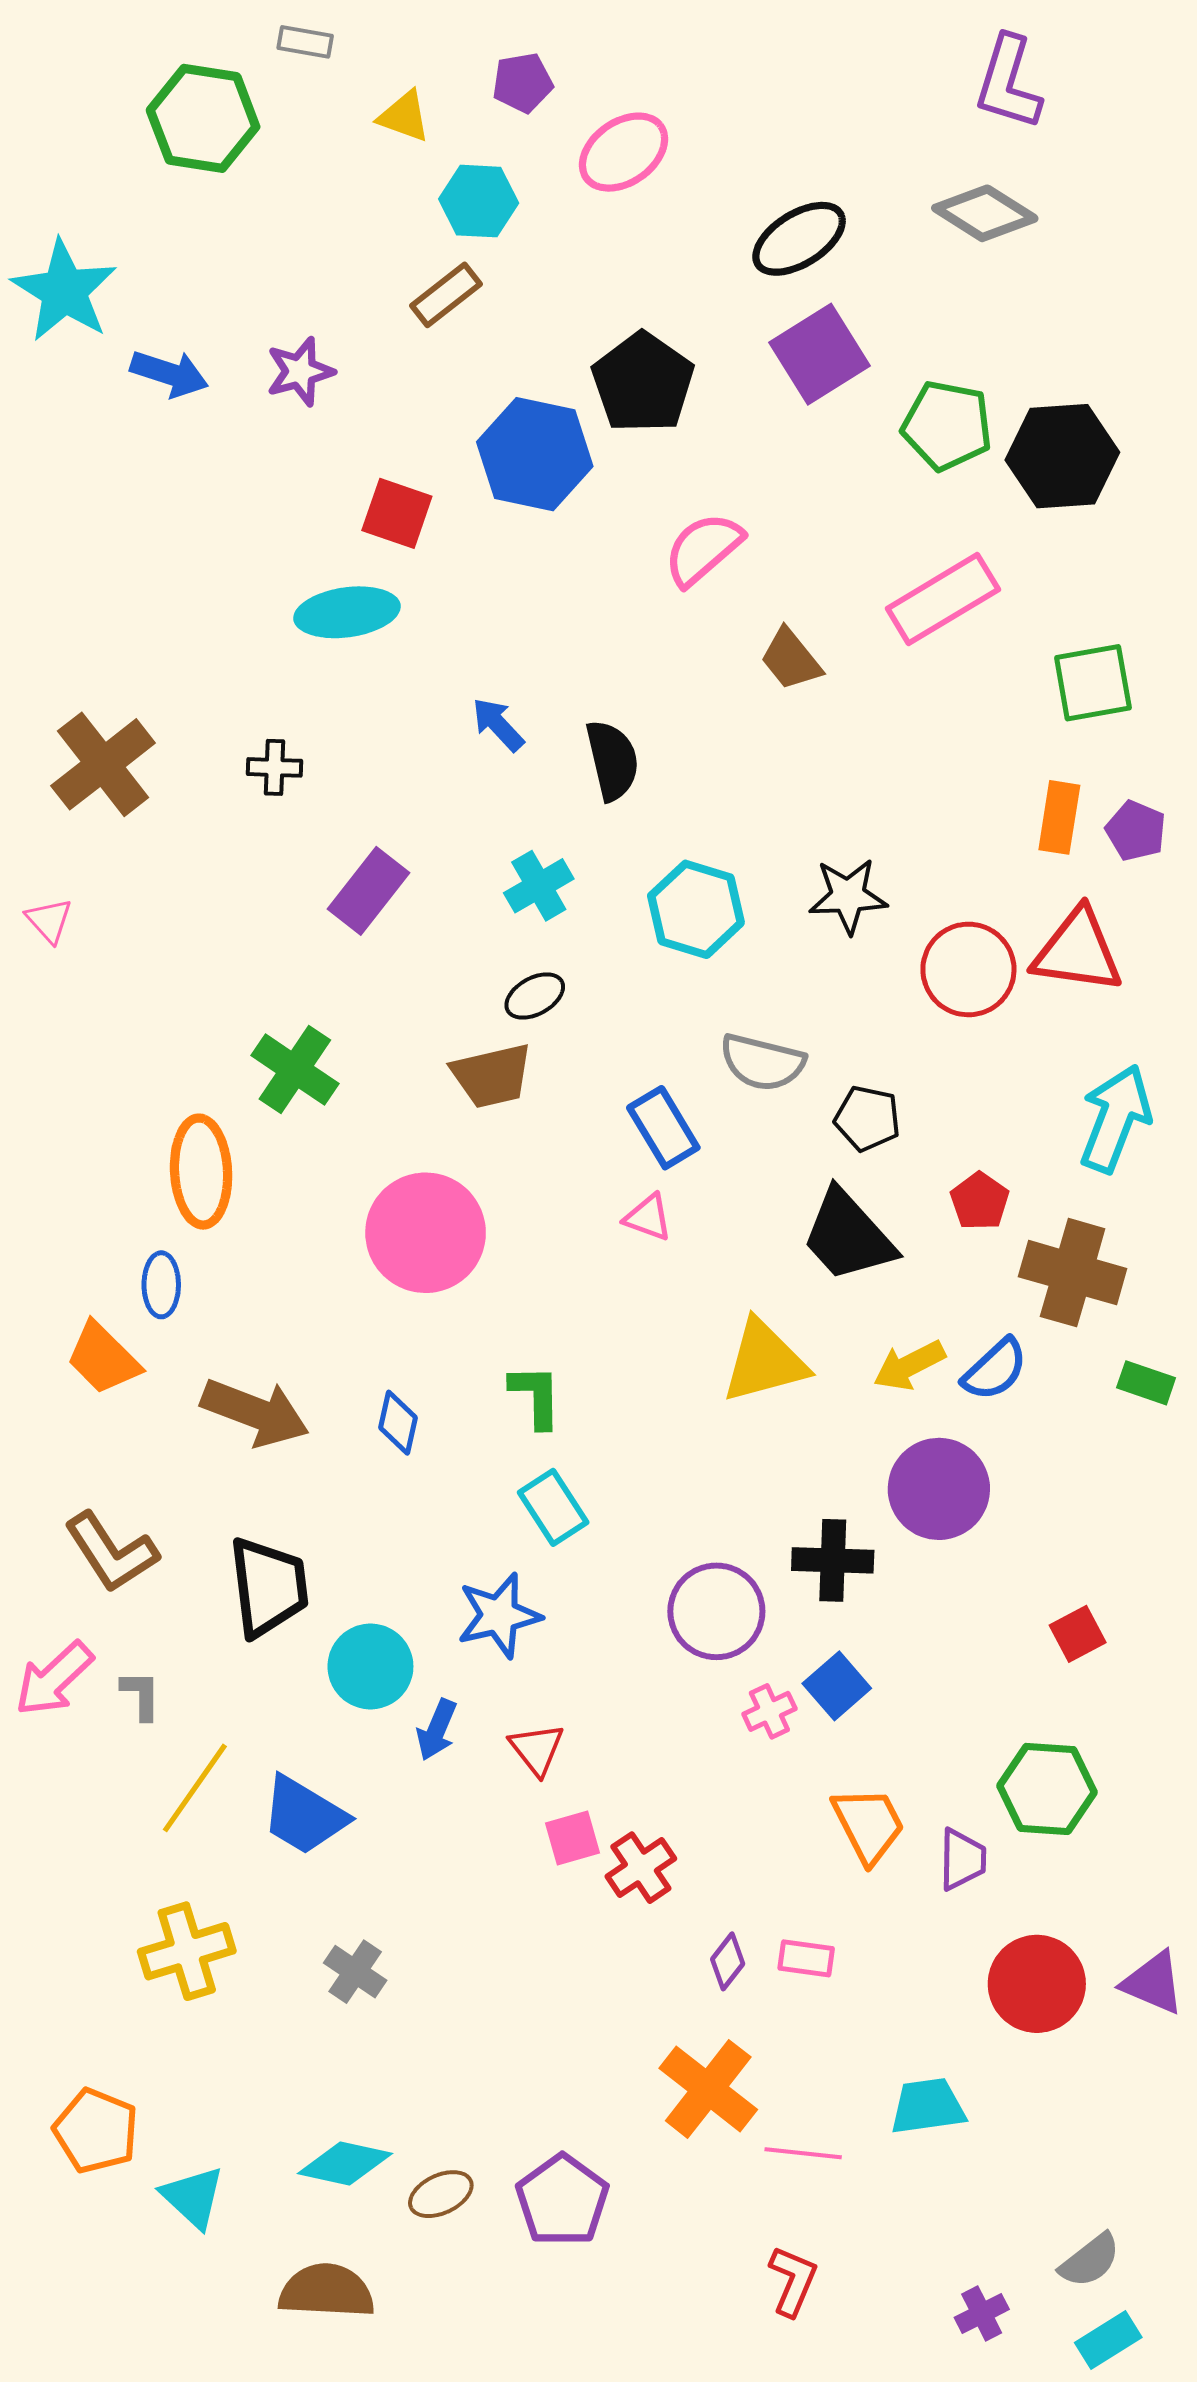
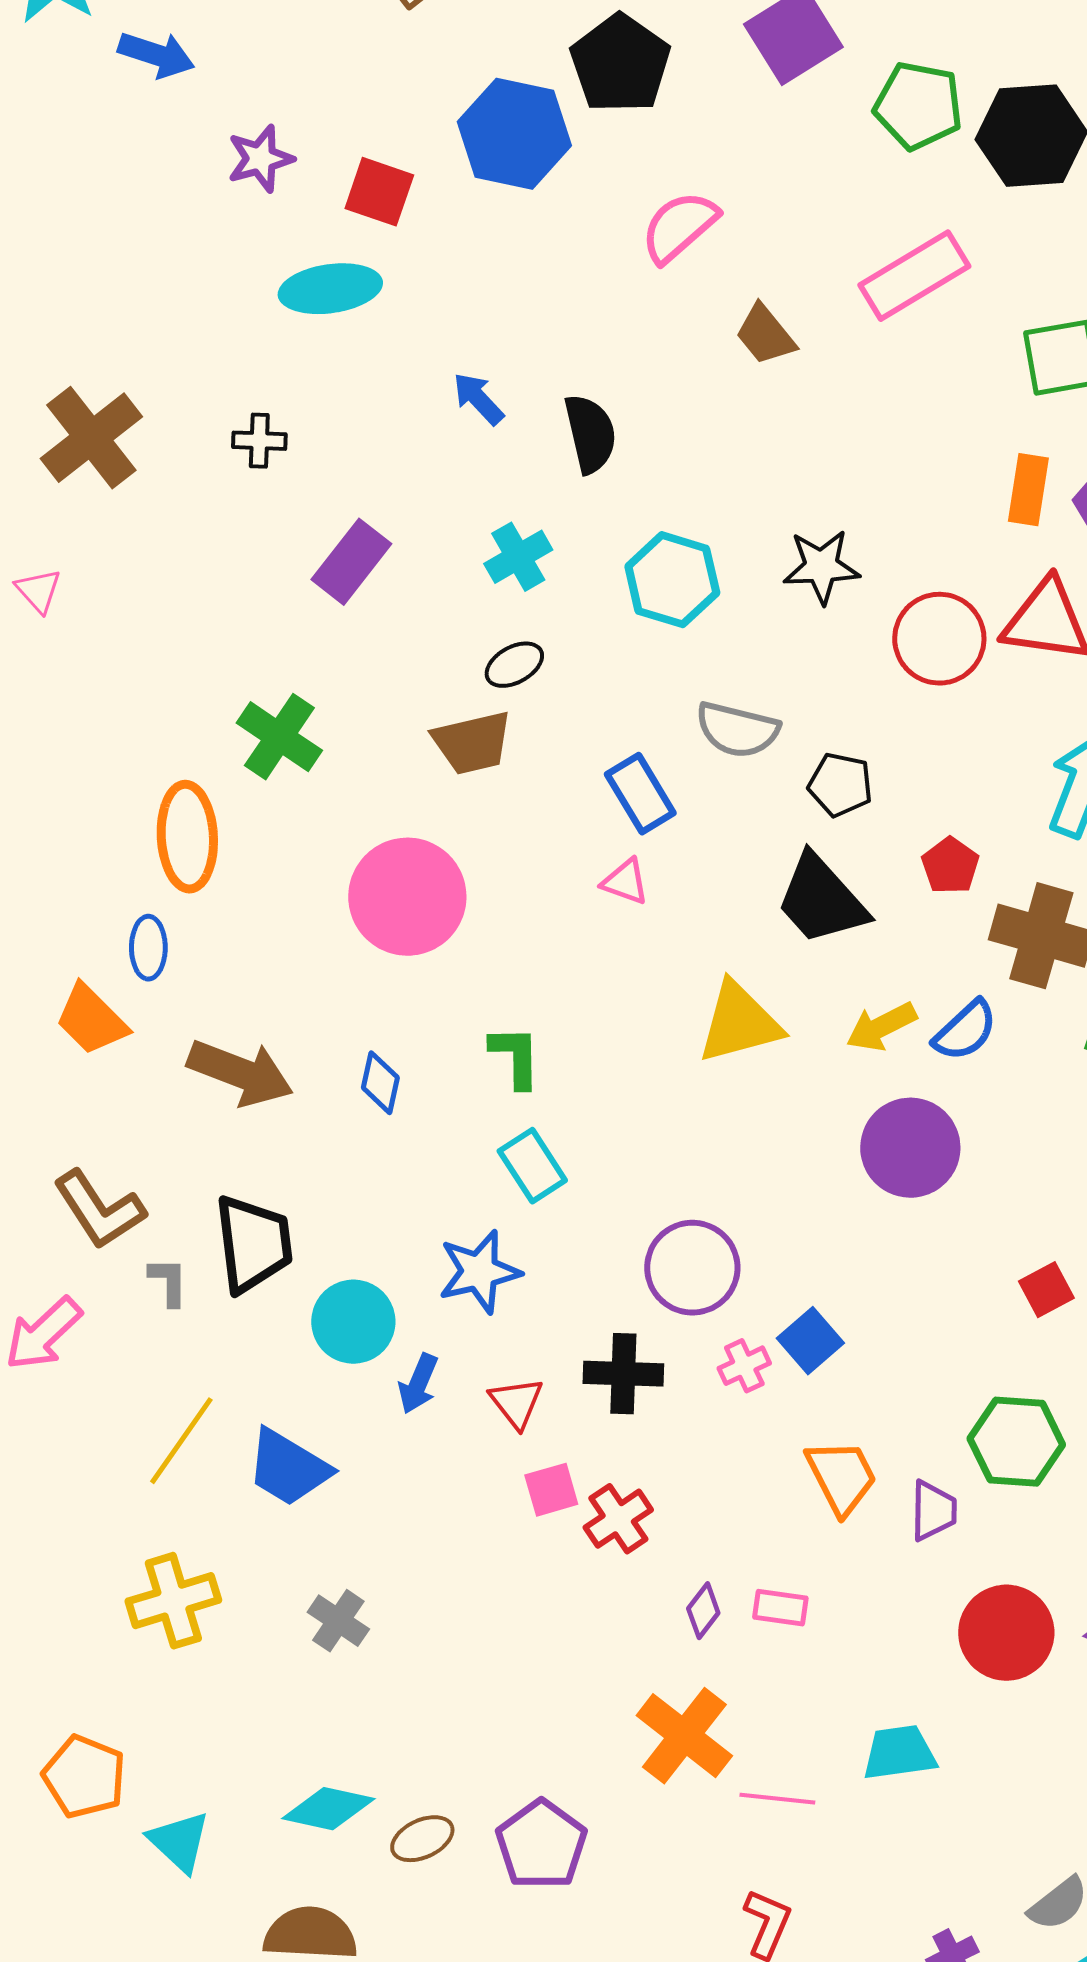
purple star: (300, 371) -> (260, 159), moved
black cross: (833, 1560) -> (623, 1374), moved
gray L-shape: (141, 1695) -> (168, 1282), moved

